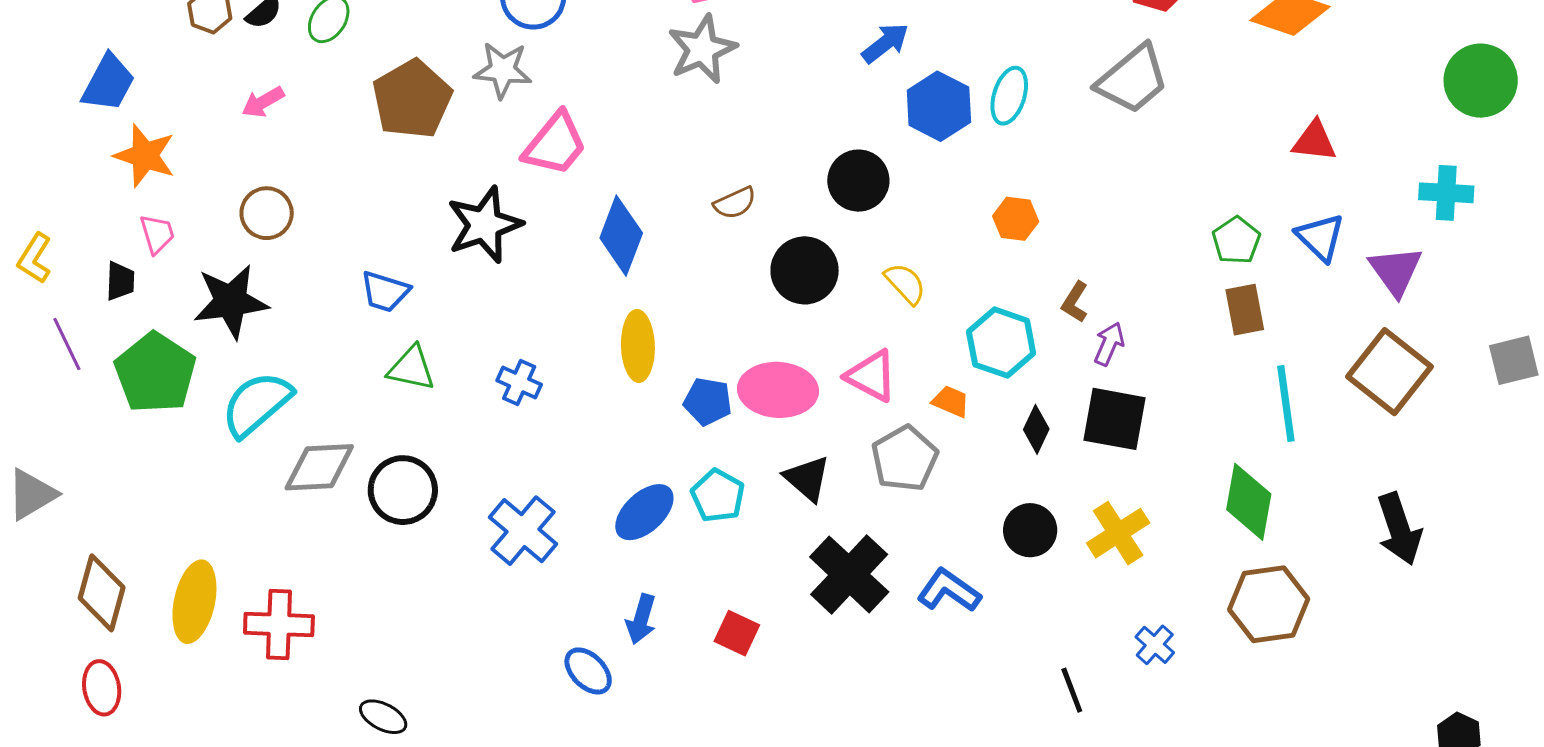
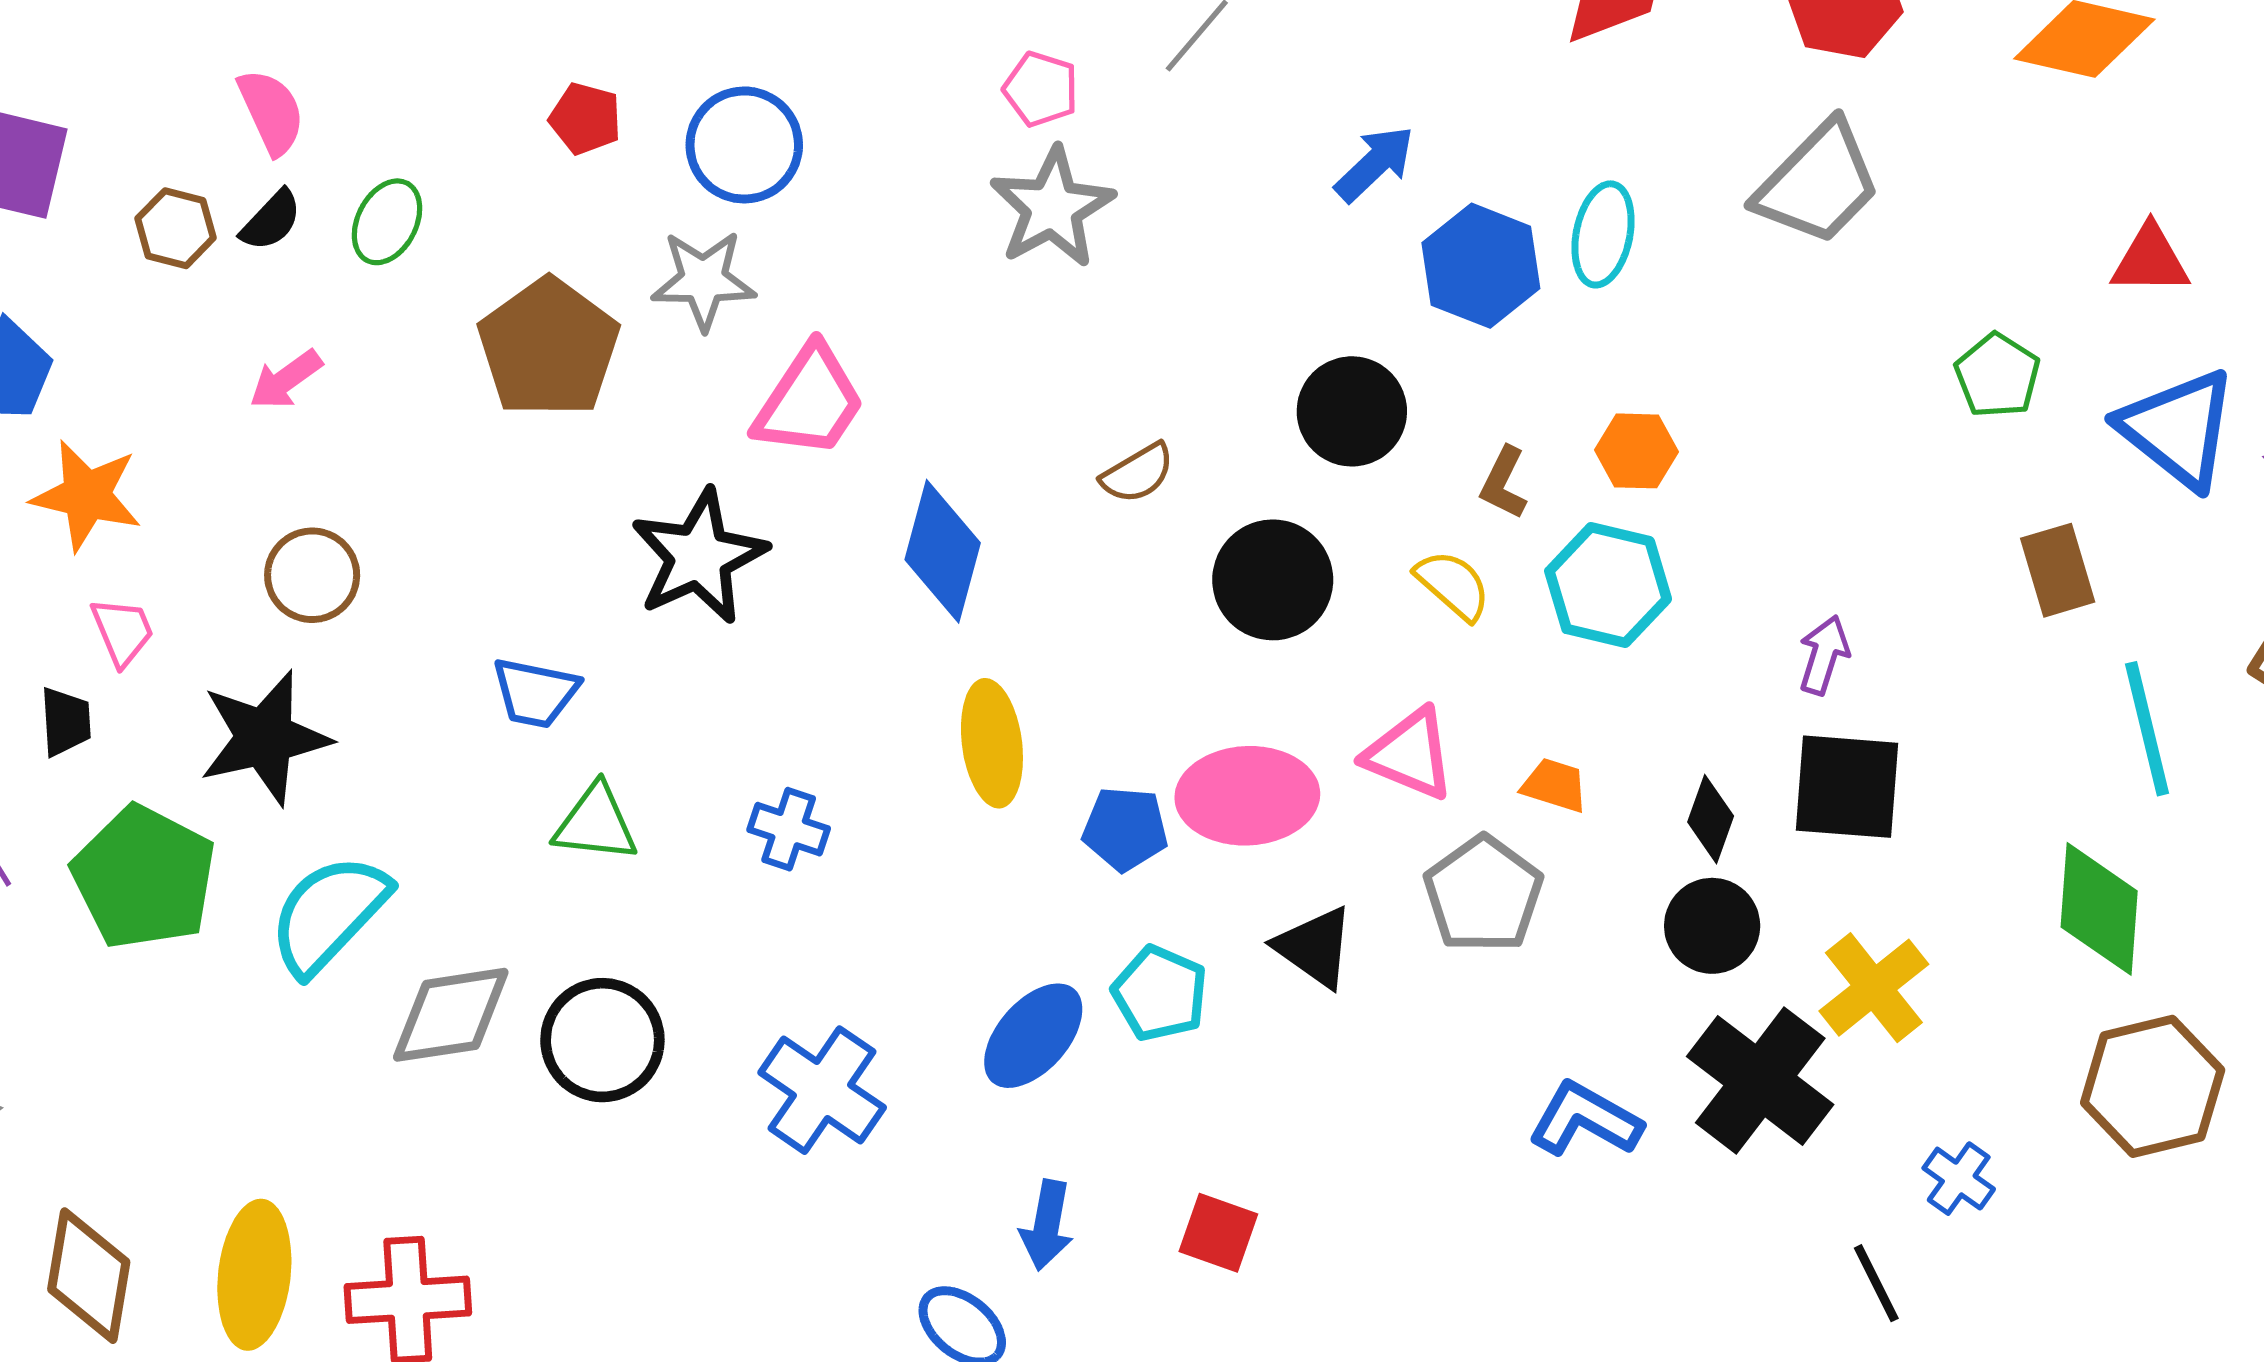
blue triangle: (1320, 237) -> (2178, 429), size x1.4
green pentagon: (1236, 240) -> (1997, 376), moved
brown L-shape: (1075, 302) -> (1504, 483), moved
cyan hexagon: (1001, 343) -> (1608, 585), moved
black circle: (1030, 530) -> (1712, 926), moved
black cross: (849, 574) -> (1760, 1081), moved
black line: (1072, 690) -> (1876, 1283), moved

